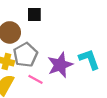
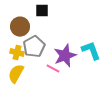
pink line: (35, 79) -> (53, 69), moved

